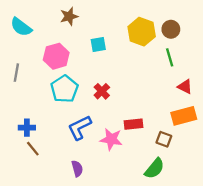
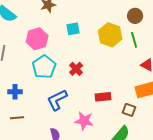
yellow hexagon: (142, 32) -> (110, 35), moved
blue cross: (27, 128) -> (15, 92), moved
pink star: (111, 139) -> (84, 121), moved
brown line: (33, 149) -> (17, 118), turned -56

